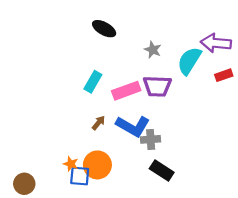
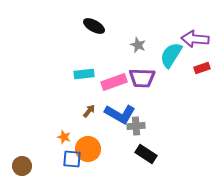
cyan rectangle: (93, 82) -> (84, 74), turned 54
orange star: (71, 164) -> (64, 137), moved

